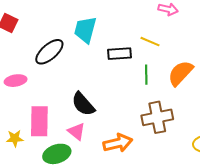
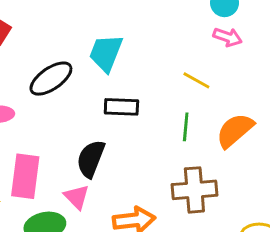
black rectangle: (120, 54) -> (121, 107), moved
black semicircle: (83, 104) -> (91, 159), turned 56

